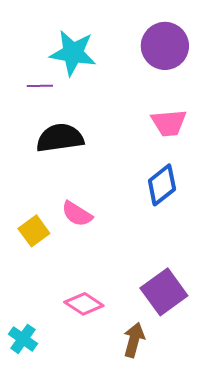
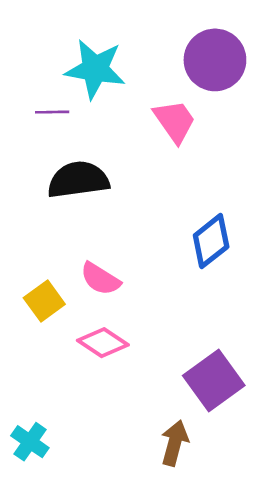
pink trapezoid: (169, 123) -> (175, 121), moved, turned -120
pink diamond: (84, 304) -> (103, 343), moved

